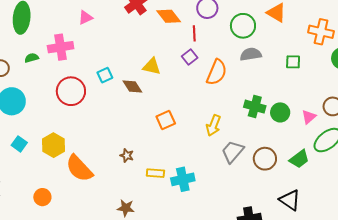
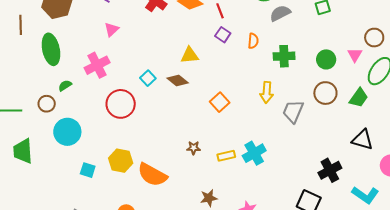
green semicircle: (32, 58) -> (65, 86), moved
orange semicircle: (217, 72) -> (253, 41), size x0.6
green cross: (255, 107) -> (284, 56), moved
brown circle: (265, 159) -> (325, 93), moved

